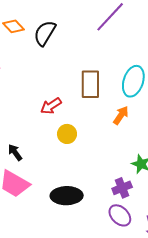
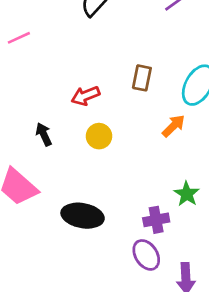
brown rectangle: (90, 84) -> (142, 78), size x0.7
black arrow: (15, 152) -> (44, 134), moved

